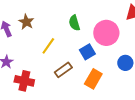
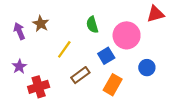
red cross: (24, 81) -> (39, 87), turned -30

